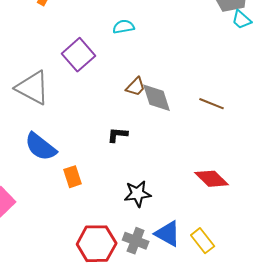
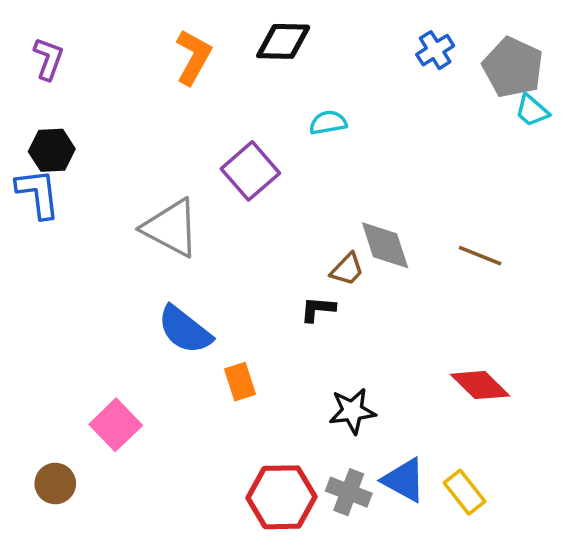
brown trapezoid: (136, 87) -> (347, 269), moved

